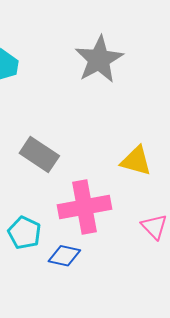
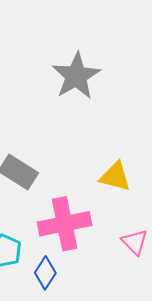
blue diamond: (64, 256) -> (45, 273), turned -68

